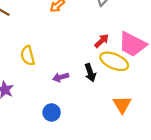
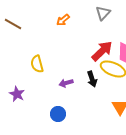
red arrow: (102, 41) -> (102, 51), size x1.6

